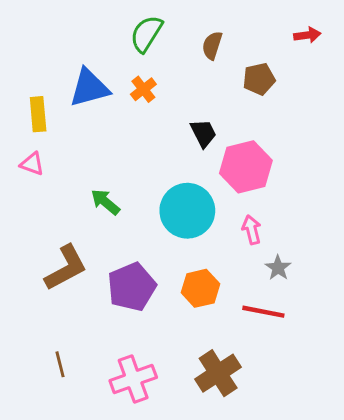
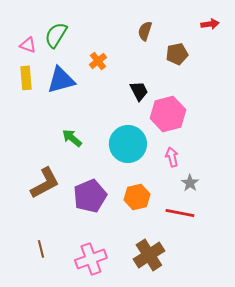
green semicircle: (146, 34) -> (56, 35), moved
blue triangle: (89, 88) -> (61, 80), moved
pink triangle: (32, 164) -> (28, 45), moved

